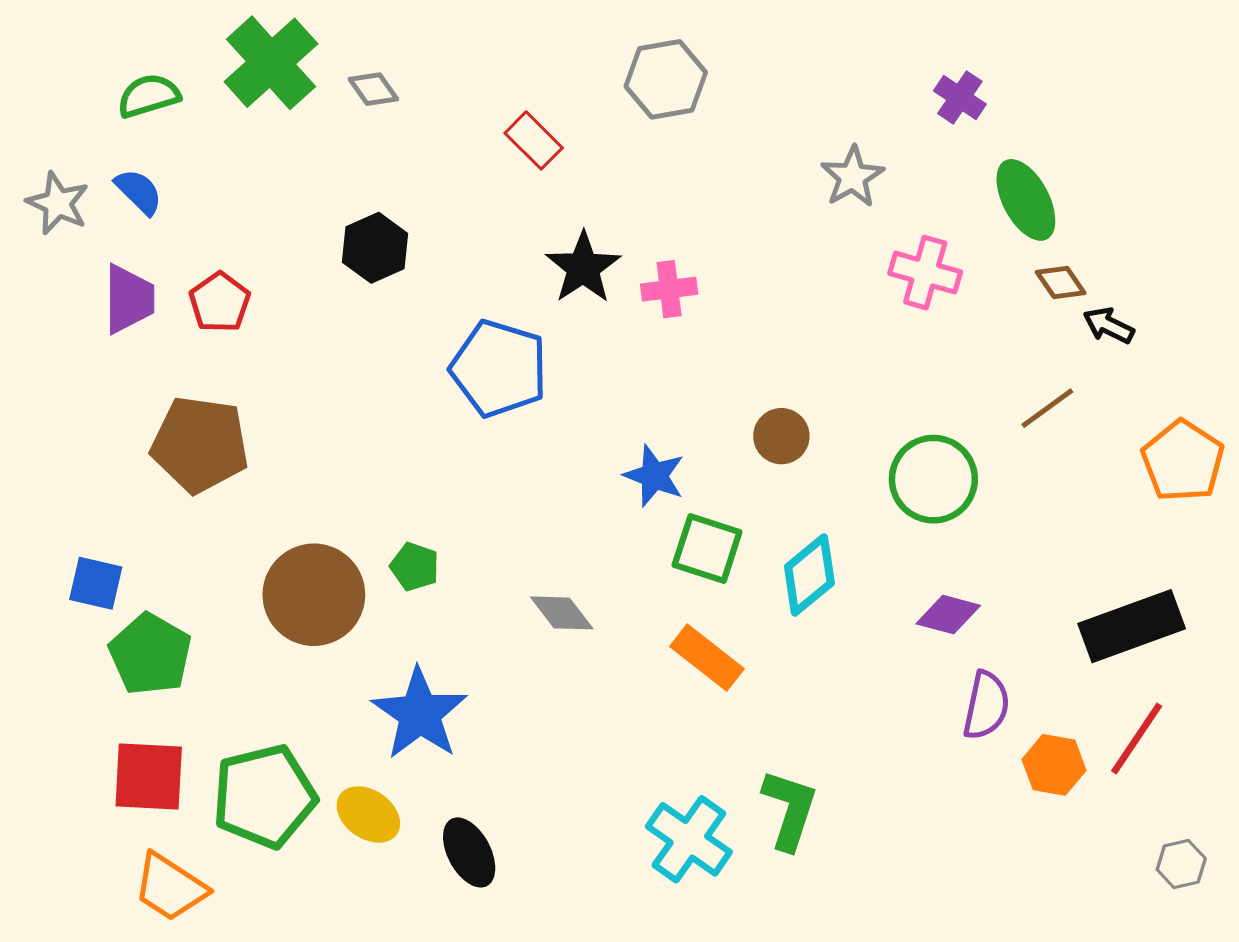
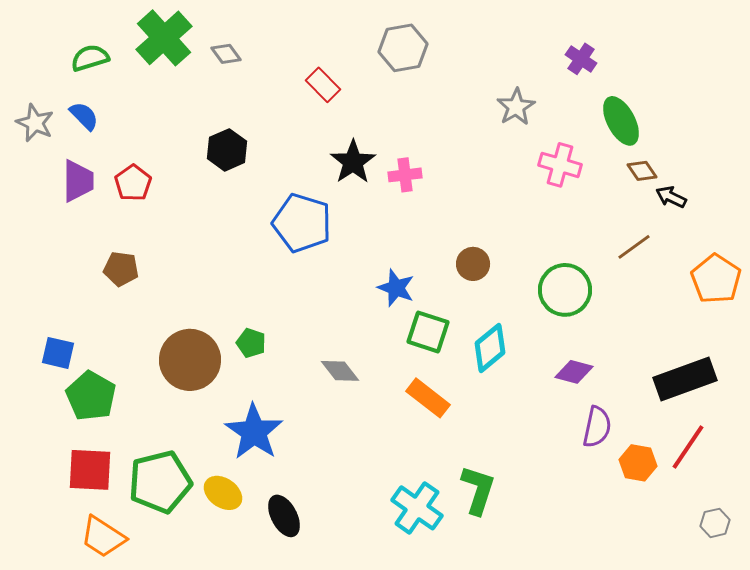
brown pentagon: (200, 444) -> (121, 269), size x0.6

